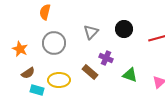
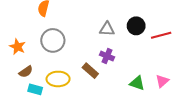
black circle: (124, 29) -> (136, 26), moved
gray triangle: (91, 32) -> (107, 29), moved, turned 49
green triangle: (130, 75) -> (137, 83), moved

